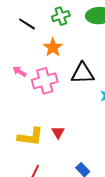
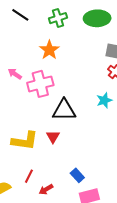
black line: (27, 24) -> (20, 15), moved
black triangle: (83, 73) -> (64, 110), moved

